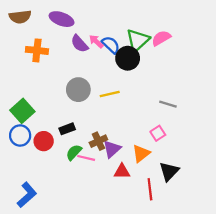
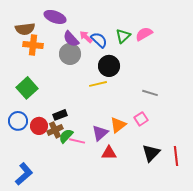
brown semicircle: (20, 17) -> (25, 29), moved
green triangle: (138, 40) -> (123, 36), size x0.7
black circle: (128, 58) -> (109, 66), moved
gray circle: (78, 90) -> (70, 54), moved
green square: (22, 111) -> (27, 88), moved
brown cross: (98, 141) -> (55, 130), moved
orange triangle: (141, 153) -> (118, 125), moved
red line: (150, 189) -> (176, 156), moved

